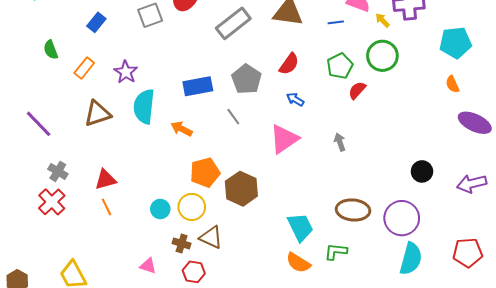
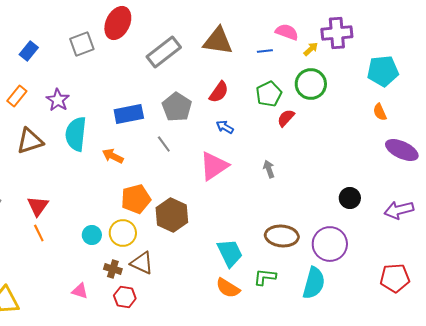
yellow arrow: (382, 20) -> (311, 49), turned 91
red triangle: (105, 180) -> (38, 206), turned -40
cyan semicircle: (411, 259) -> (314, 283), moved

